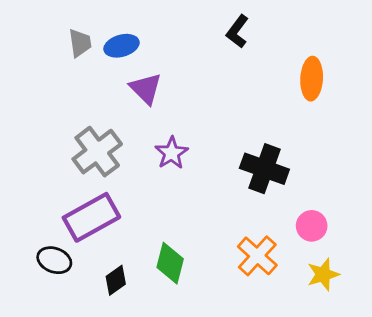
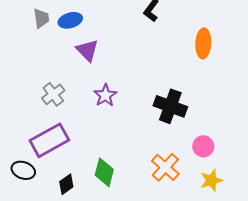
gray cross: (97, 152) -> (53, 94), size x0.7

